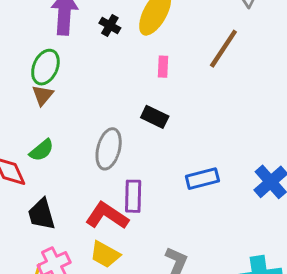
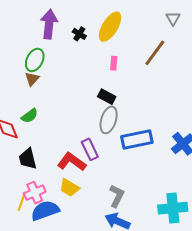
gray ellipse: (109, 149) -> (109, 120), moved
blue rectangle: (202, 179) -> (137, 140), size x1.4
purple rectangle: (133, 196) -> (90, 149), turned -30

